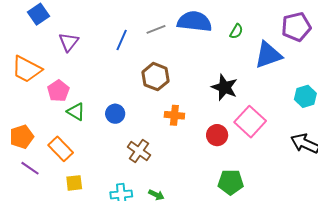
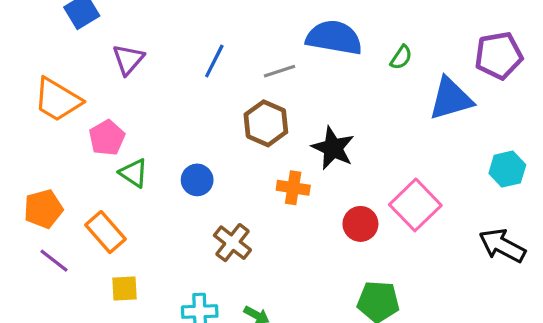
gray line: (156, 29) -> (280, 71), moved
black star: (225, 87) -> (333, 148), moved

